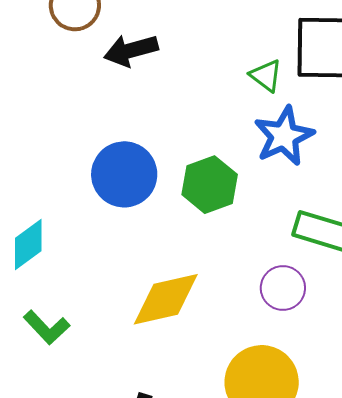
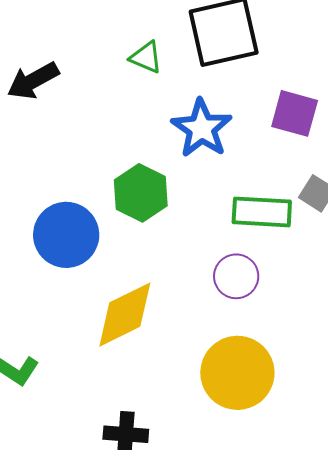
green triangle: (266, 76) -> (146, 57), moved
blue circle: (124, 174) -> (66, 235), moved

